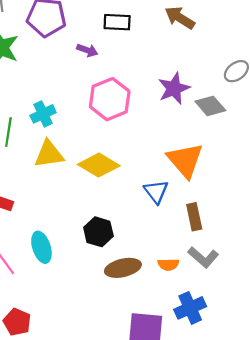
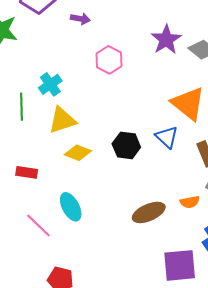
pink hexagon: (110, 99) -> (109, 60), size x0.7
yellow diamond: (99, 165) -> (78, 153), moved, size x0.7
black hexagon: (98, 232) -> (126, 145), moved

